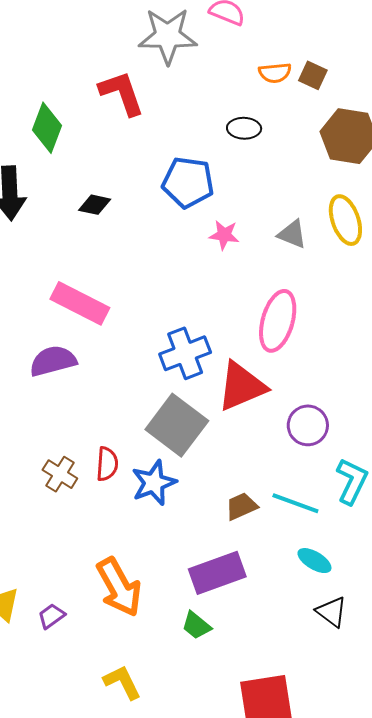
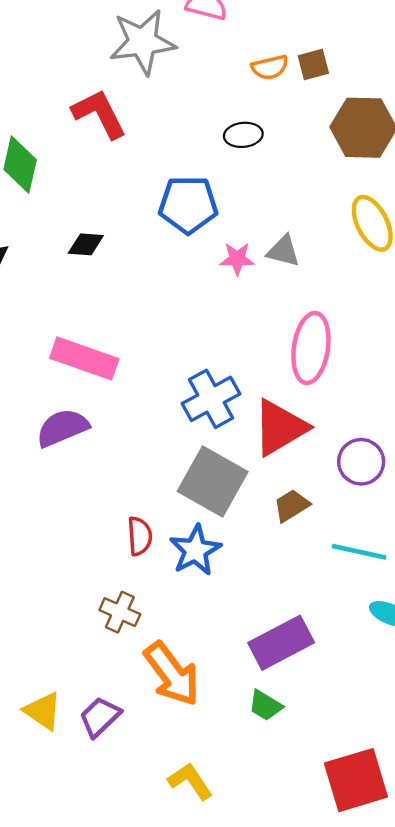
brown square: (313, 75) -> (313, 64), turned -32
gray triangle: (292, 234) -> (283, 251), moved
brown cross: (60, 474) -> (120, 612), moved
brown trapezoid: (241, 506) -> (291, 506), moved
purple trapezoid: (51, 616) -> (100, 717), size x1.4

